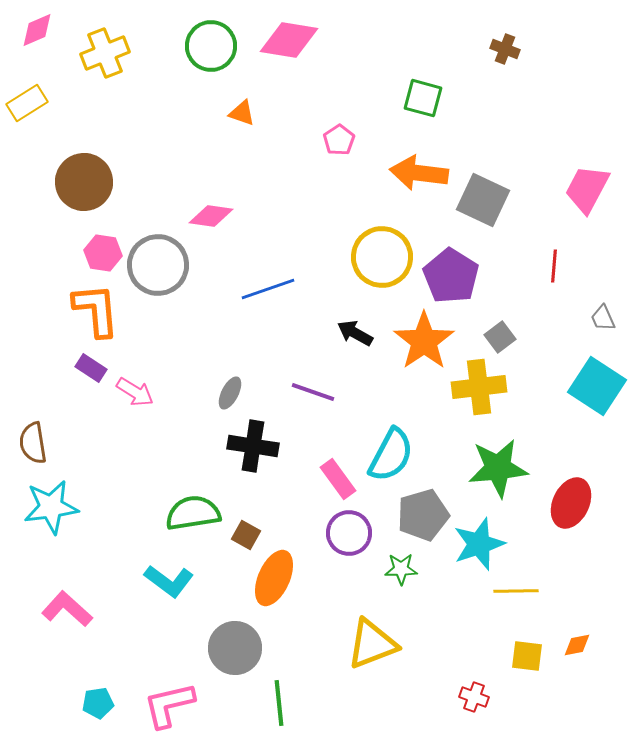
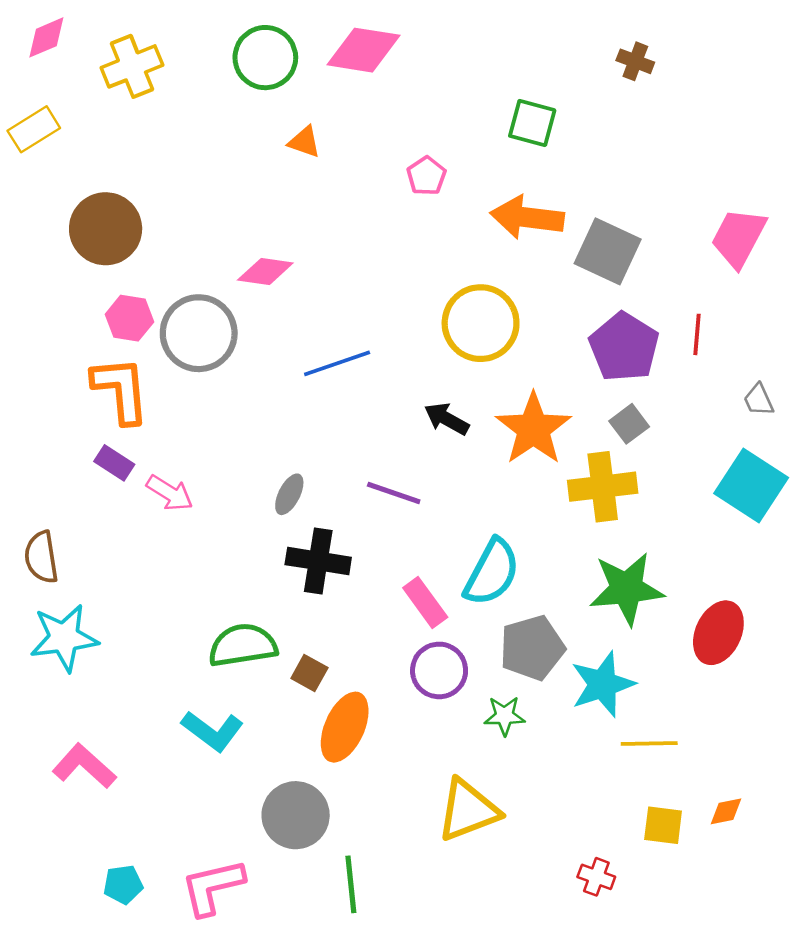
purple pentagon: (451, 276) -> (624, 347), moved

